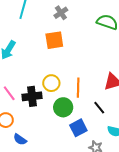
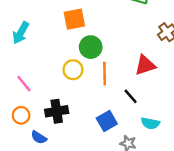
black cross: (32, 96) -> (57, 111), moved
green circle: (63, 107) -> (91, 47), moved

